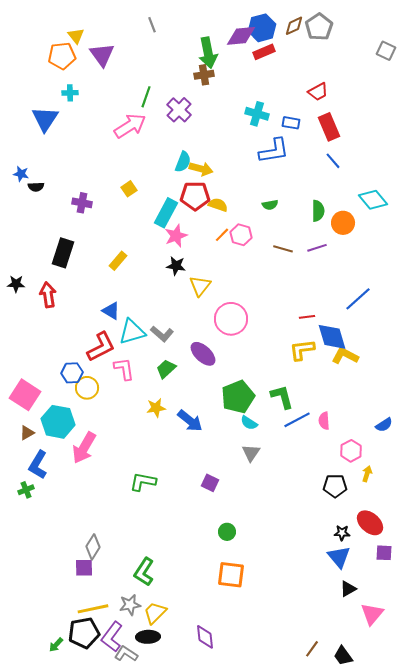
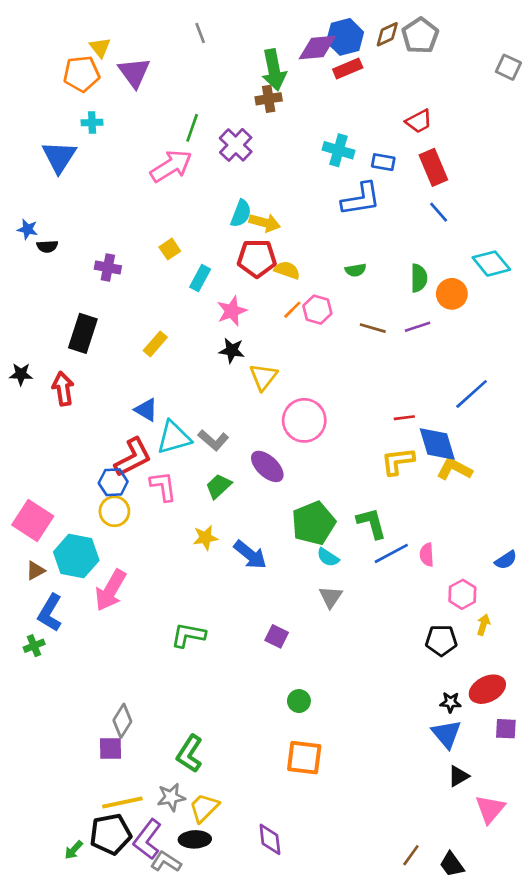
cyan rectangle: (166, 213) -> (200, 278), moved, size x0.7
blue hexagon: (72, 373) -> (113, 482), moved
red ellipse: (370, 523) -> (487, 689), turned -68

